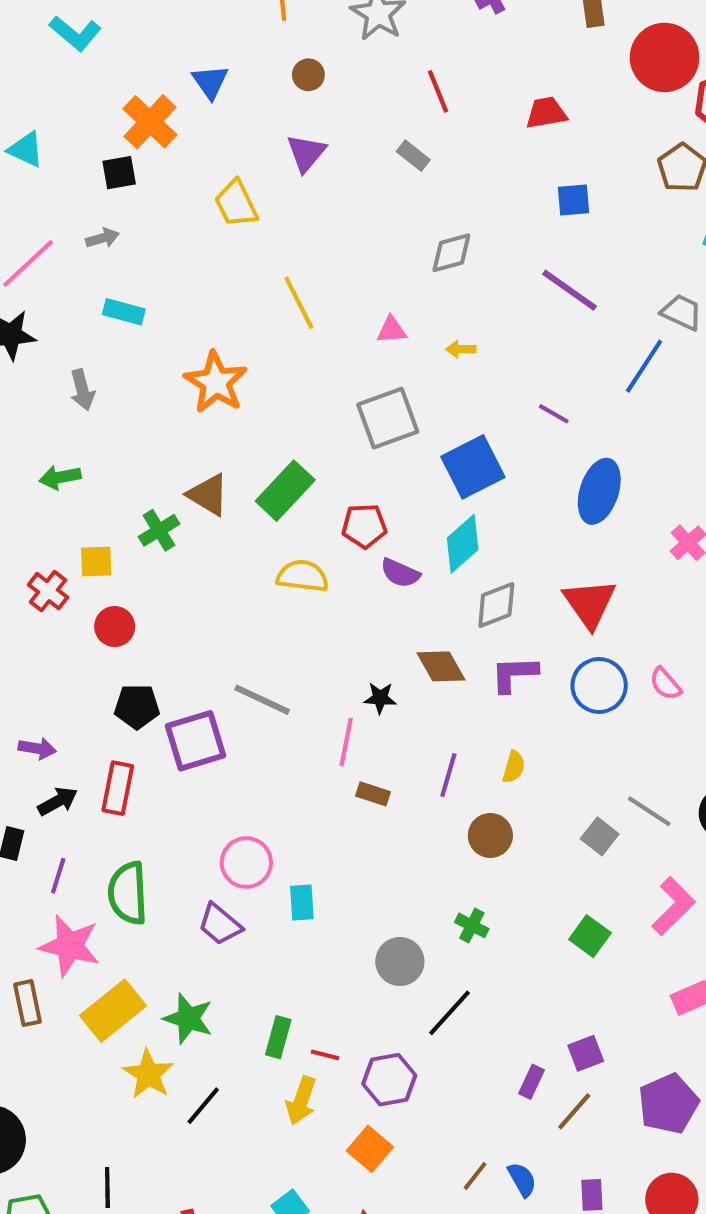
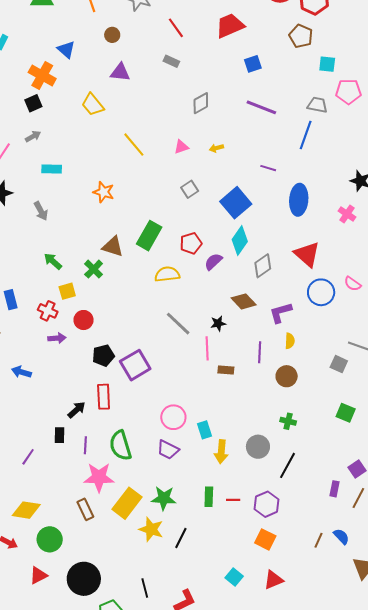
red trapezoid: (546, 113) -> (230, 26), size x1.4
purple triangle: (306, 153) -> (120, 72), turned -50
orange star: (216, 382) -> (104, 192), size x0.7
gray square: (388, 418) -> (190, 189), size x0.6
green arrow: (60, 477) -> (53, 261), moved, turned 66
purple semicircle: (400, 573) -> (213, 262), turned 126
purple L-shape: (514, 674) -> (281, 313), moved
gray line: (262, 700) -> (178, 324), moved, turned 32
purple arrow: (37, 748) -> (57, 338), moved
yellow arrow: (301, 1101) -> (221, 452), moved

